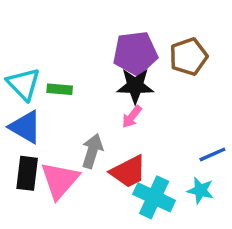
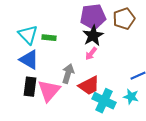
black star: (135, 86) -> (93, 36), turned -30

